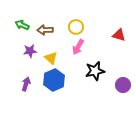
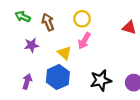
brown arrow: (45, 30) -> (48, 22), turned 70
yellow triangle: (51, 58) -> (64, 53), moved
black star: (95, 71) -> (101, 80), moved

